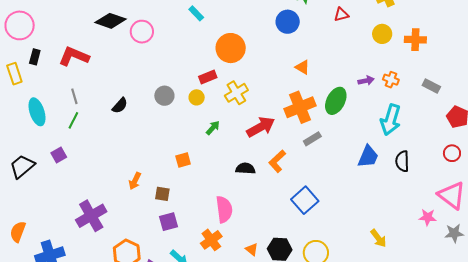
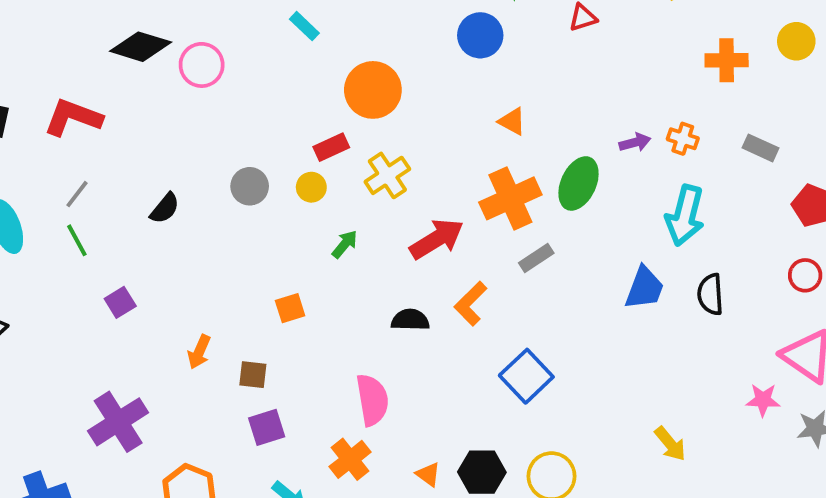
yellow circle: (382, 34) -> (796, 41), moved
gray line: (74, 96) -> (77, 194), turned 56
green line: (73, 120) -> (77, 240), turned -54
purple square: (59, 155) -> (120, 302), moved

